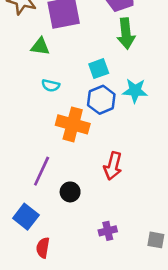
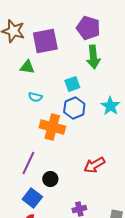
cyan star: (135, 91) -> (110, 106), moved, turned 30
red arrow: (113, 166) -> (94, 165), moved, turned 45
blue square: (26, 217) -> (32, 198), moved

